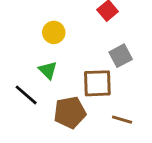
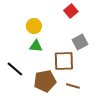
green triangle: (48, 70) -> (36, 46), moved, turned -40
brown line: (122, 120) -> (73, 86), moved

